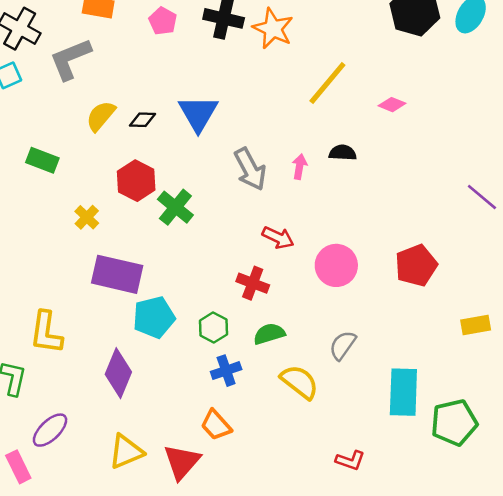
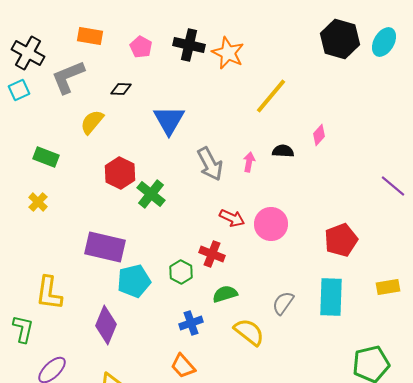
pink diamond: (392, 105) -> (319, 135), moved, turned -70
black diamond: (142, 120) -> (121, 89), moved
yellow cross: (87, 217) -> (38, 202), moved
pink circle: (336, 265) -> (271, 224), moved
green hexagon: (213, 327) -> (181, 272), moved
cyan rectangle: (403, 392) -> (331, 297), moved

